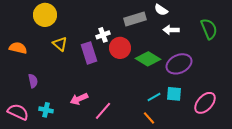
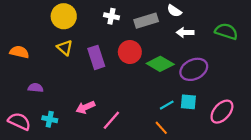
yellow circle: (45, 15) -> (64, 16), moved
green semicircle: (209, 29) -> (226, 31), turned -50
white cross: (103, 35) -> (111, 16), moved, turned 32
purple semicircle: (33, 81) -> (36, 88), turned -72

